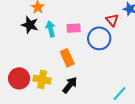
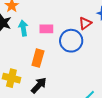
red triangle: (112, 20) -> (85, 23), turned 32
orange rectangle: (67, 58) -> (38, 58), turned 36

